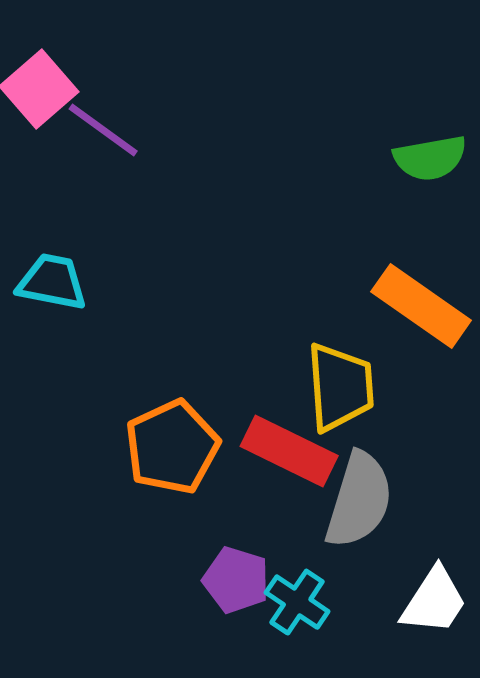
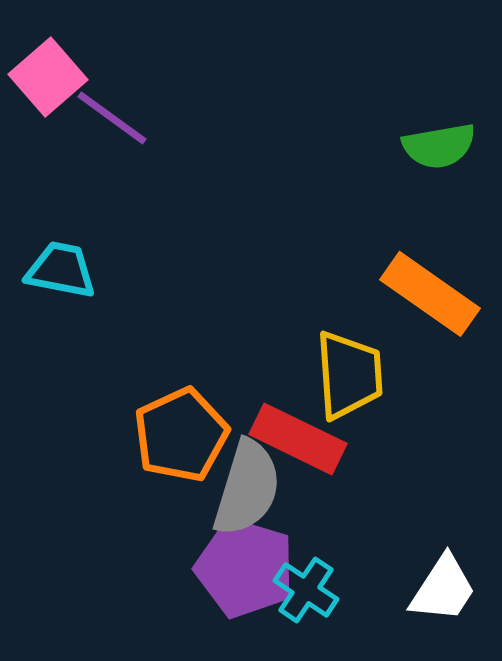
gray semicircle: (359, 500) -> (247, 488), moved
purple pentagon: (236, 580) -> (245, 568), size x1.5

